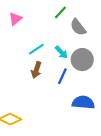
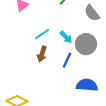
gray semicircle: (78, 27) -> (92, 13), moved

